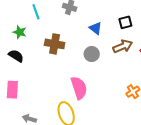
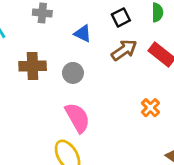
gray circle: (92, 54) -> (73, 73), moved

